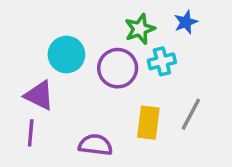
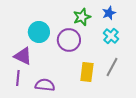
cyan cross: (162, 61) -> (111, 36), moved, turned -35
purple semicircle: (95, 145) -> (45, 85), moved

